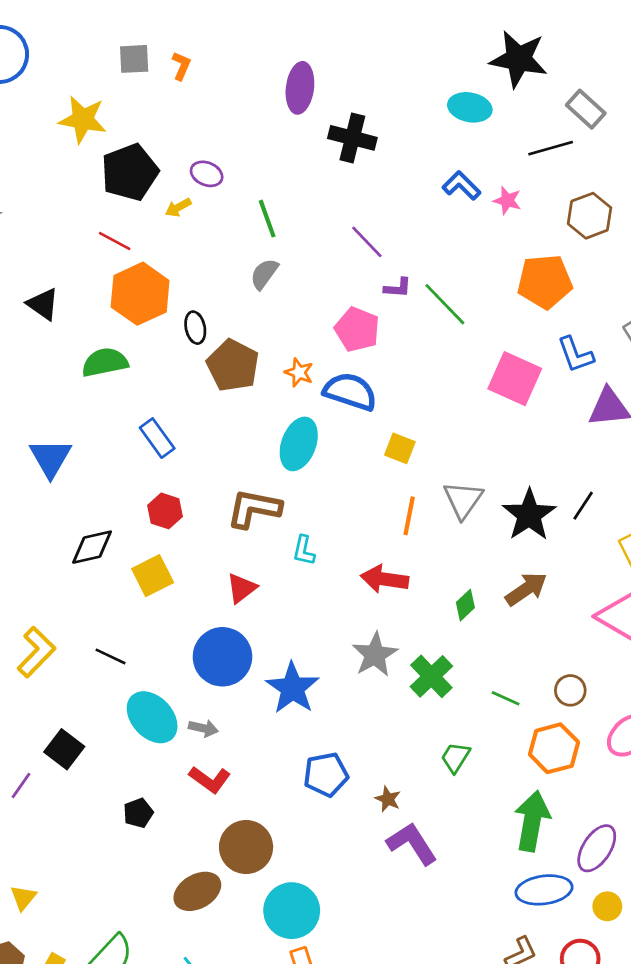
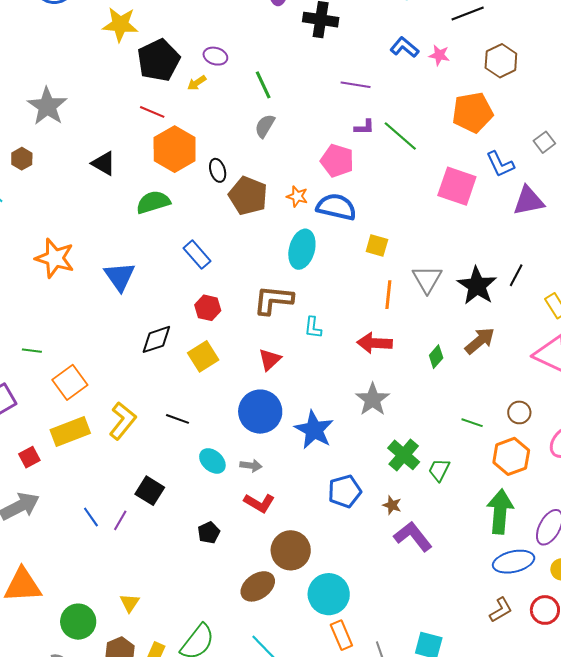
purple line: (367, 242) -> (356, 85), moved, turned -32
green cross: (431, 676) -> (404, 455), moved
cyan ellipse: (152, 717) -> (212, 461), size x0.7

